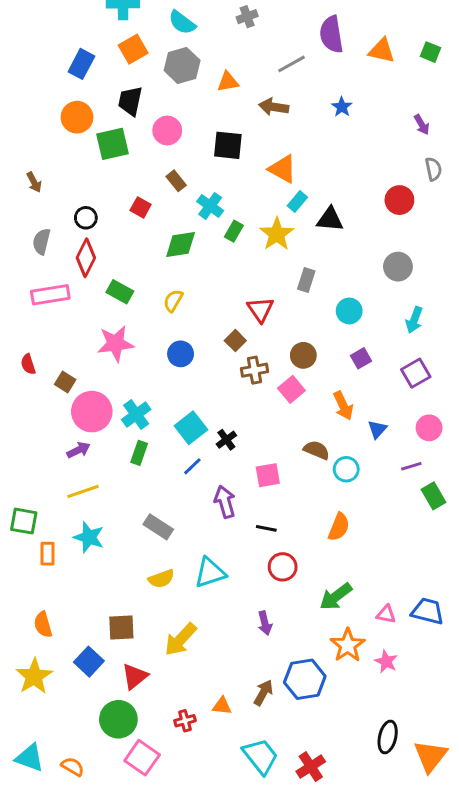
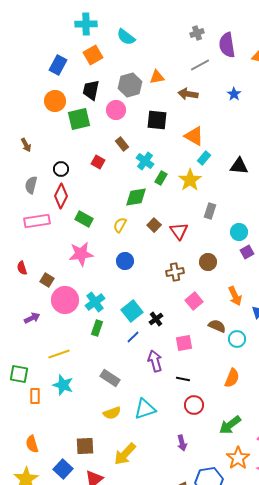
gray cross: (247, 17) -> (197, 33), moved
gray hexagon: (182, 65) -> (130, 85), moved
black triangle: (330, 219) -> (239, 166), moved
green diamond: (181, 244) -> (136, 197), moved
brown square: (235, 341) -> (154, 225), moved
purple square: (361, 358) -> (247, 252), moved
pink square: (291, 389) -> (194, 301), moved
purple arrow: (78, 450) -> (32, 318), moved

